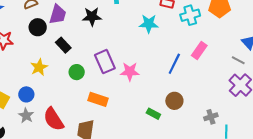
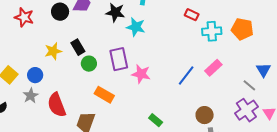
cyan star: (149, 24) -> (136, 27), moved
black rectangle: (63, 45) -> (78, 47), moved
brown circle: (174, 101) -> (205, 115), moved

